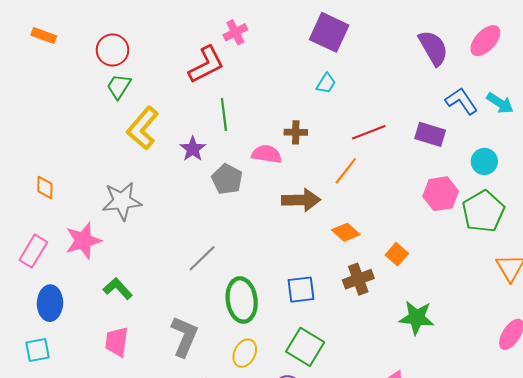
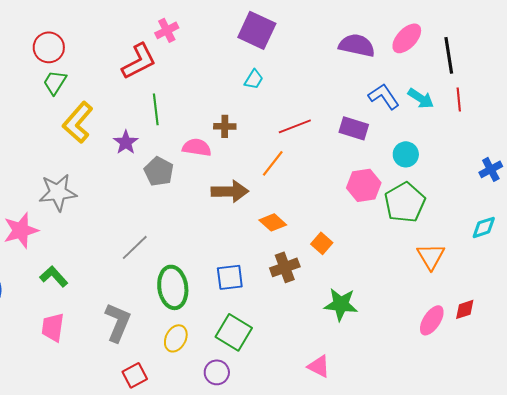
purple semicircle: (433, 48) -> (357, 45), turned -48

